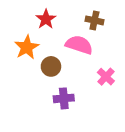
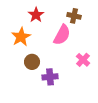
pink semicircle: (79, 45) -> (62, 35), turned 100
brown circle: (51, 66) -> (32, 62), moved

